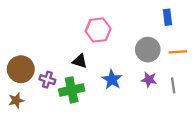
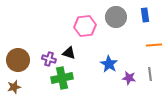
gray circle: (148, 50) -> (116, 17), moved
purple cross: (47, 80) -> (49, 59), moved
blue star: (112, 80) -> (109, 64), moved
purple star: (149, 80) -> (129, 78), moved

